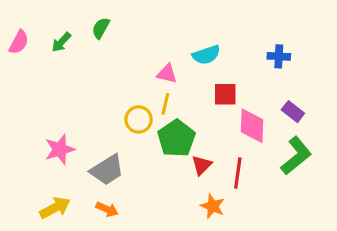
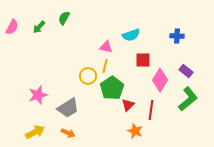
pink diamond: (252, 126) -> (160, 80), turned 30

